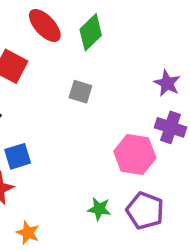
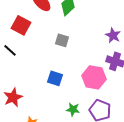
blue square: (18, 156) -> (55, 78), moved, turned 35

